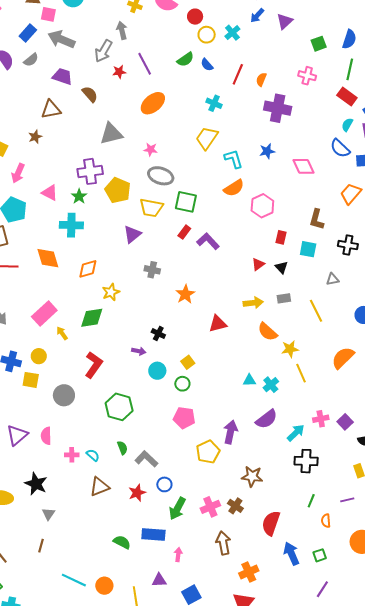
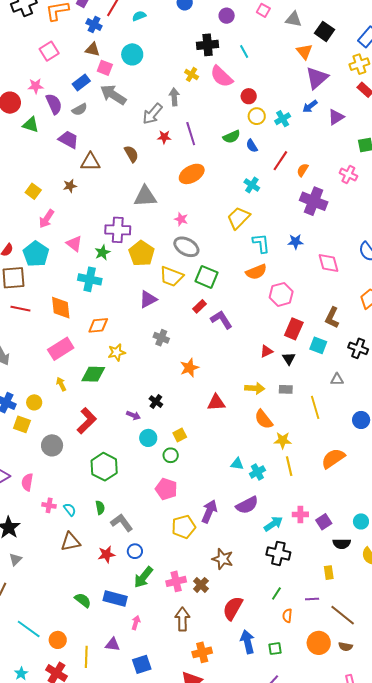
purple trapezoid: (62, 76) -> (68, 140), moved
red rectangle: (281, 237) -> (294, 329), size x1.5
pink rectangle: (44, 314) -> (61, 349), moved

